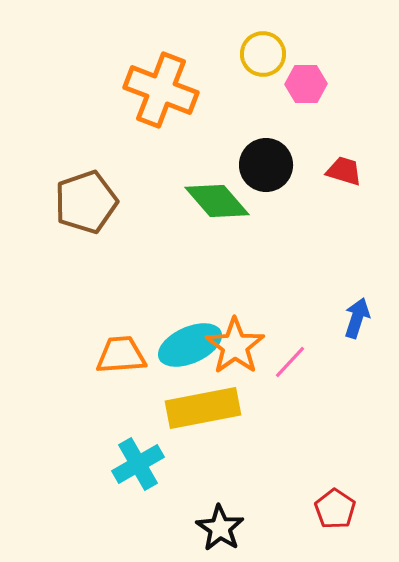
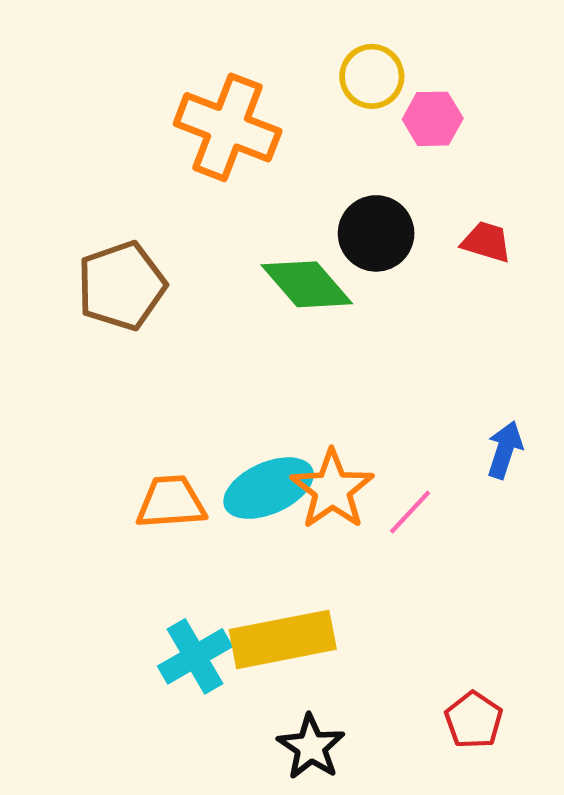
yellow rectangle: (203, 408) -> (283, 639), moved

